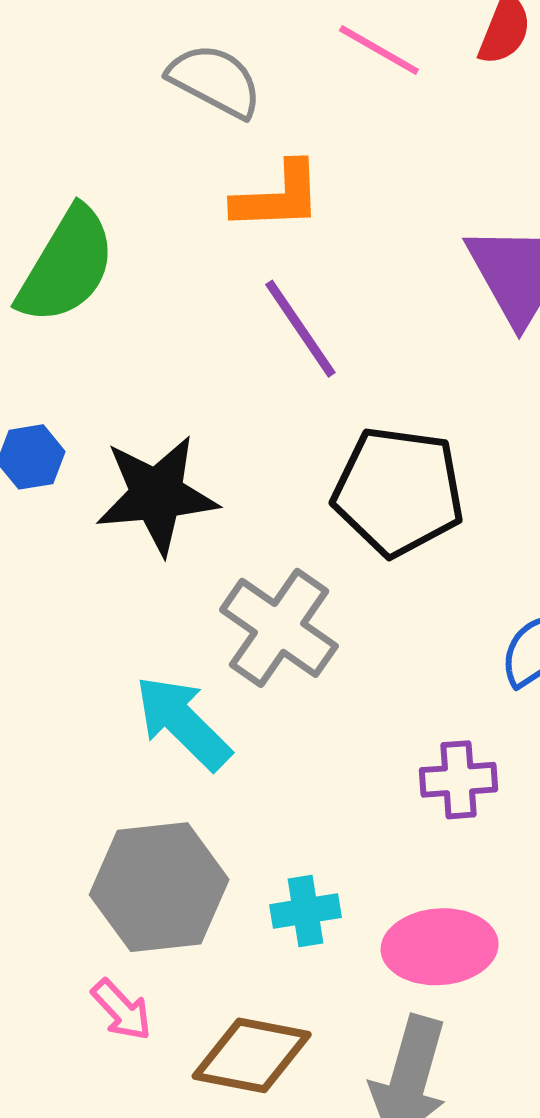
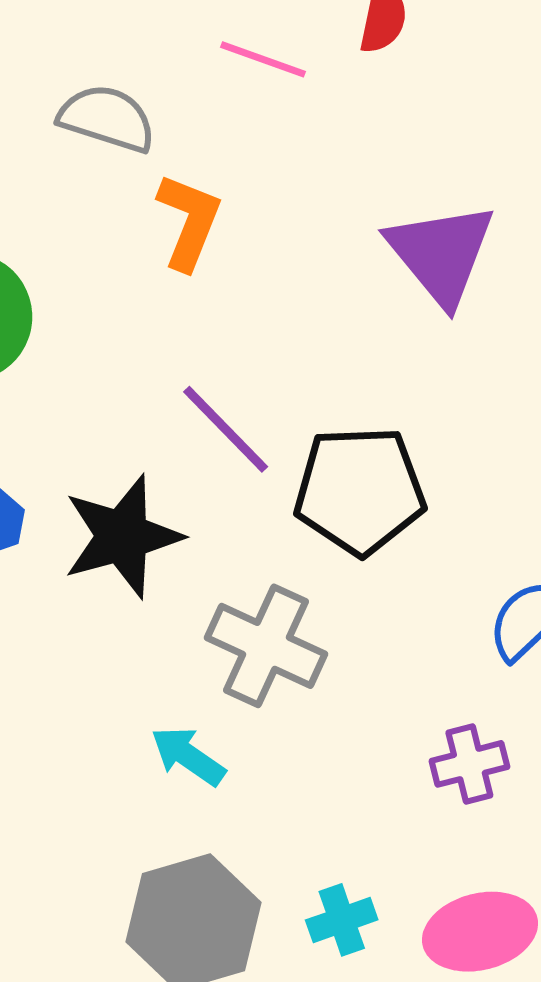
orange L-shape: (278, 197) -> (189, 221), turned -56
purple line: (300, 329) -> (226, 429), moved
cyan arrow: (183, 723) -> (188, 756), size x0.7

